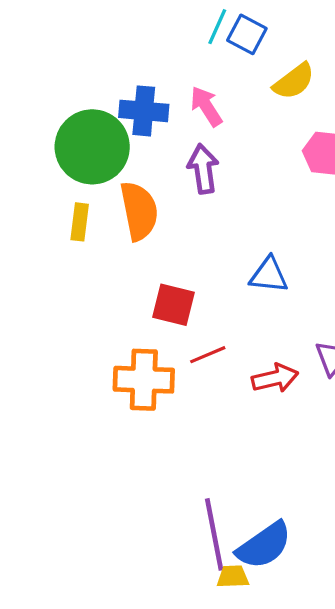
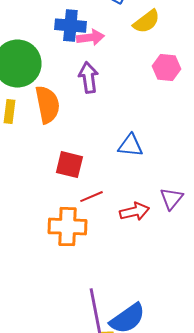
pink arrow: (206, 106) -> (90, 38), turned 116
blue cross: (144, 111) -> (70, 26), moved
orange cross: (144, 380) -> (67, 227), moved

